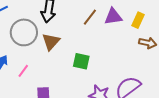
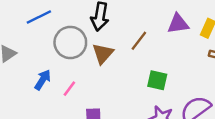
brown line: (90, 17) -> (139, 41), moved
green square: (81, 61) -> (157, 80), moved

